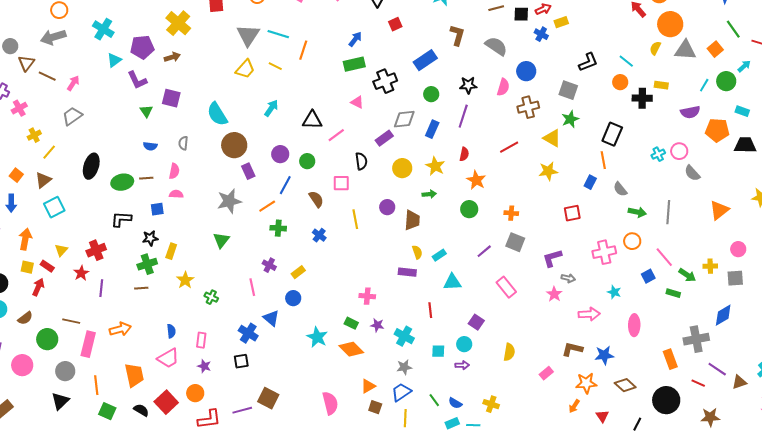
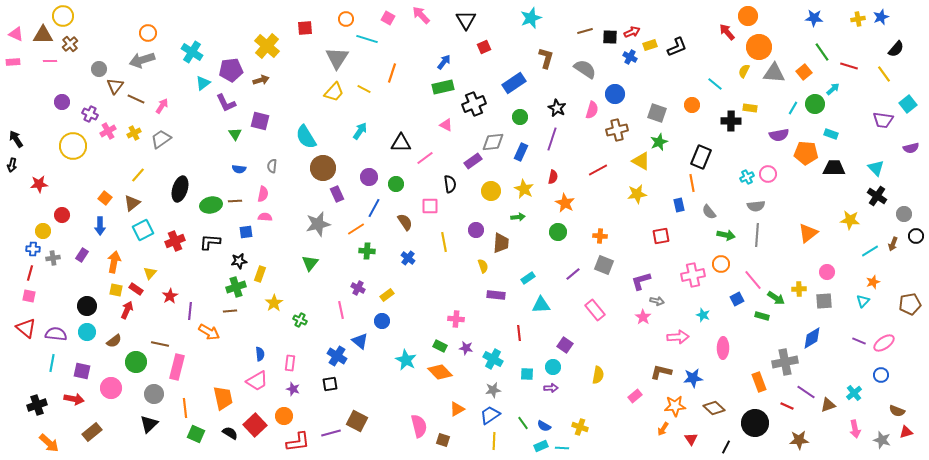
cyan line: (278, 34) -> (367, 39), moved
black L-shape: (588, 62) -> (677, 47), moved
orange circle: (620, 82) -> (692, 105), moved
black star: (468, 85) -> (557, 108), turned 30
yellow cross: (34, 135) -> (134, 133), moved
gray semicircle: (692, 173) -> (756, 206), moved, turned -54
blue rectangle: (590, 182) -> (679, 205), turned -40
red cross: (96, 250) -> (175, 241), moved
yellow semicircle: (417, 252) -> (483, 266), moved
orange arrow: (120, 329) -> (209, 332), moved, turned 45
brown square: (375, 407) -> (443, 440), moved

